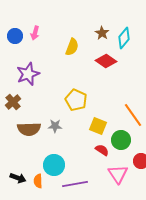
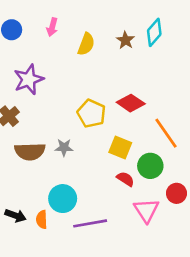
pink arrow: (35, 33) -> (52, 27), moved
brown star: (102, 33) -> (125, 40), moved
red diamond: (106, 61) -> (131, 103), moved

